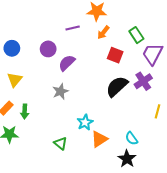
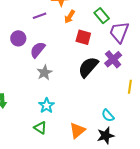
gray star: (60, 91) -> (44, 73), moved
cyan star: (85, 122) -> (47, 106), moved
orange triangle: (99, 139) -> (77, 131), moved
black star: (127, 159) -> (106, 136), turned 30

